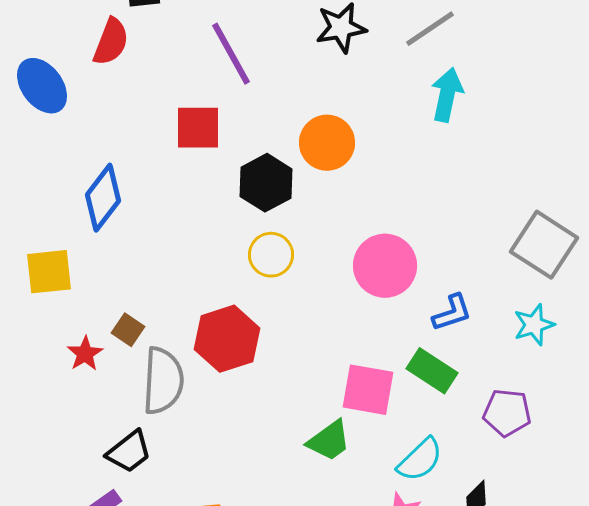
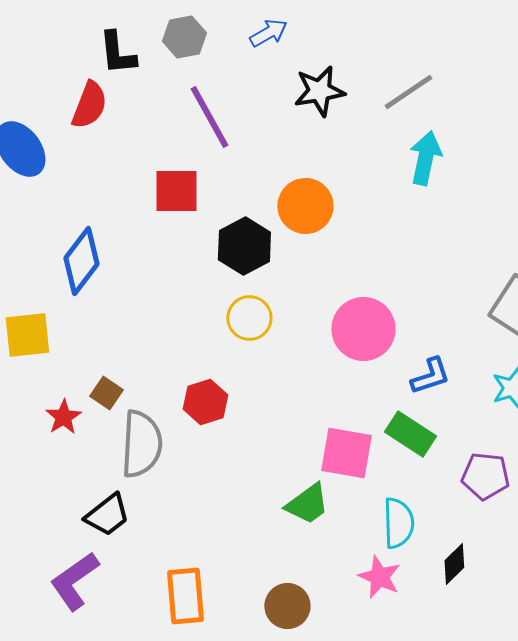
red hexagon: (227, 339) -> (205, 402), size x0.7
cyan semicircle: (420, 460) -> (398, 523), turned -48

